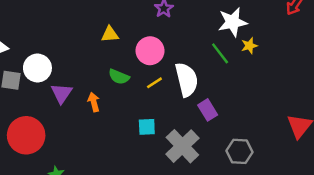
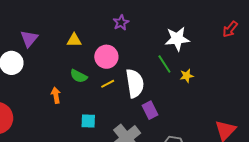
yellow star: (249, 46) -> (187, 76), moved
purple triangle: (62, 93) -> (29, 39), moved
cyan square: (147, 127) -> (88, 121), moved

